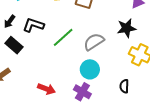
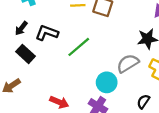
gray semicircle: (94, 42) -> (128, 63), moved
black semicircle: (124, 86) -> (143, 102), turned 32

